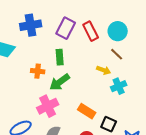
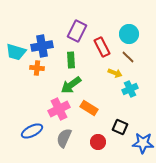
blue cross: (31, 25) -> (42, 46), moved
red rectangle: (91, 31) -> (102, 47), moved
orange cross: (38, 71) -> (37, 68), moved
orange rectangle: (87, 111) -> (89, 108), moved

